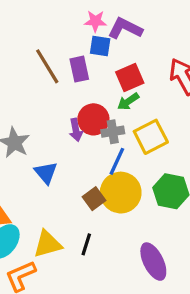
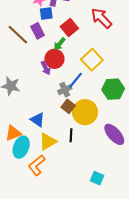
green arrow: (128, 101) -> (60, 44), moved
gray cross: (113, 132) -> (65, 90), moved
blue line: (117, 161) -> (76, 80), turned 30
blue triangle: (46, 173) -> (38, 120), moved
yellow circle: (121, 193) -> (85, 112), moved

